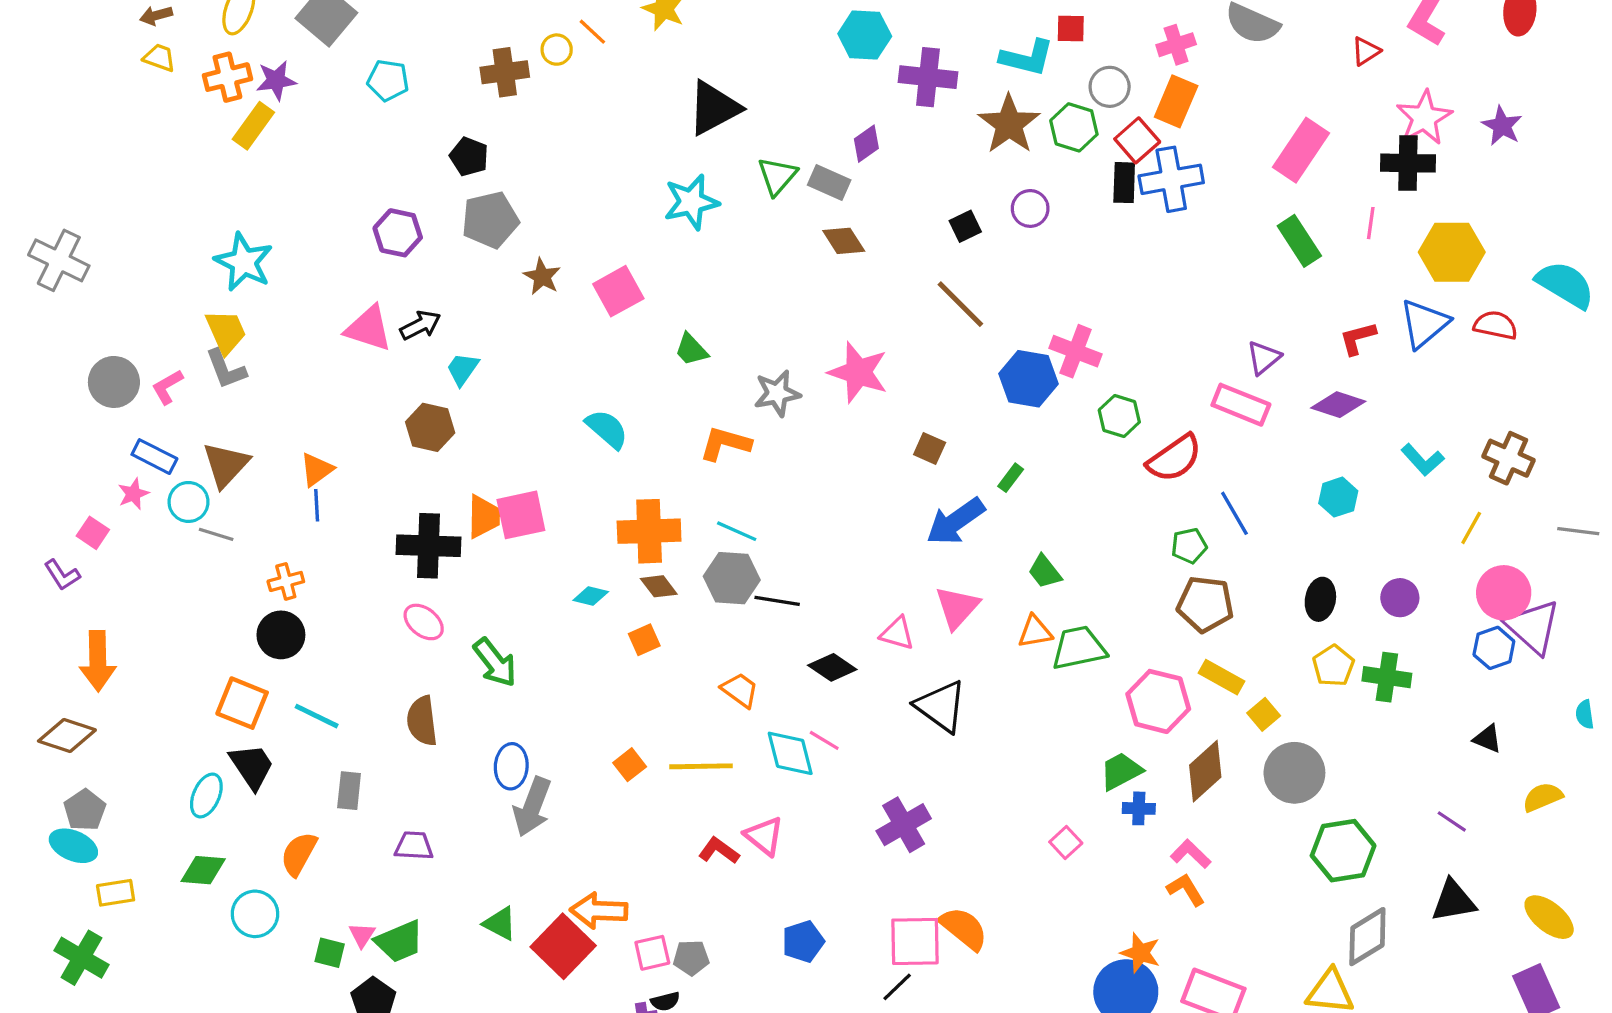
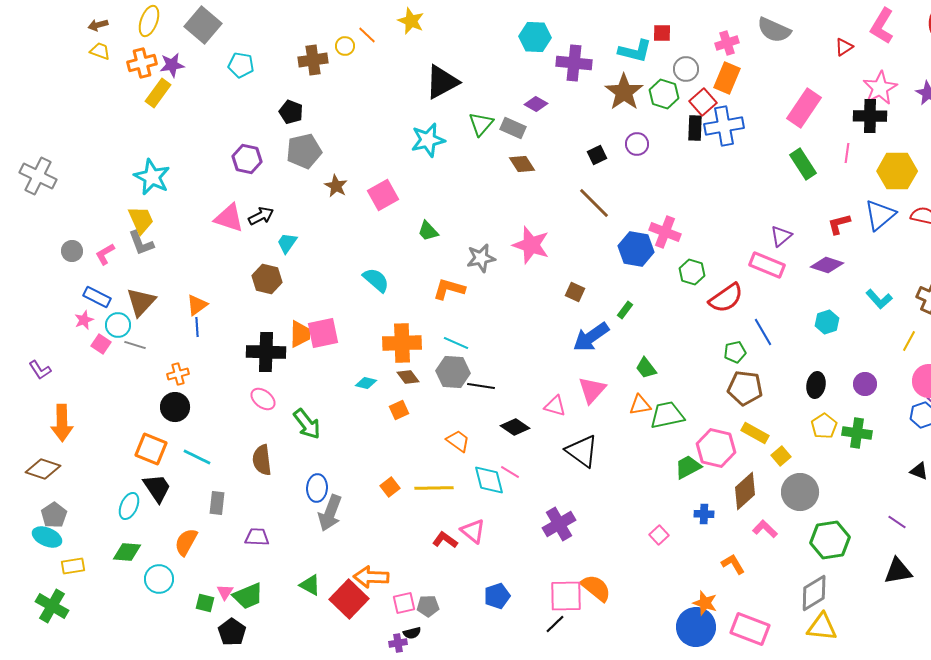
purple diamond: (866, 144) -> (536, 104), turned 65
gray circle: (114, 382) -> (72, 251), size x0.7
pink square: (93, 533) -> (101, 344), moved
green trapezoid: (1121, 771) -> (688, 467), moved
pink L-shape: (1191, 854) -> (765, 529), moved
gray diamond: (1367, 937) -> (814, 593), moved

